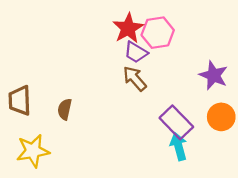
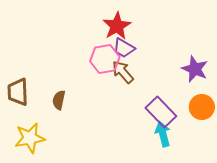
pink hexagon: (158, 33) -> (105, 59), moved

